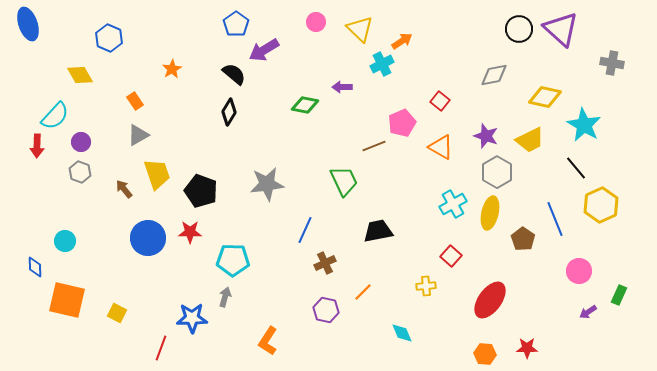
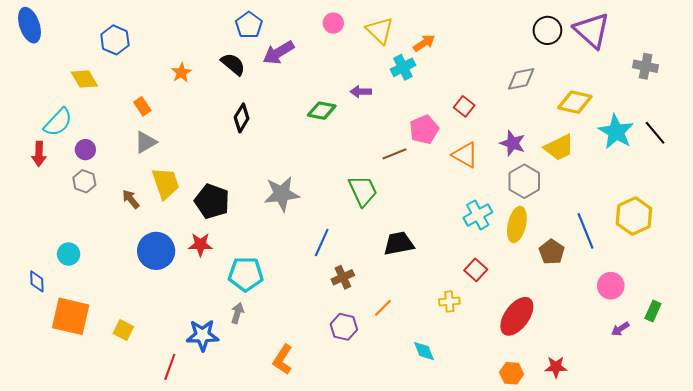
black semicircle: (234, 74) -> (233, 64), moved
black line: (576, 168) -> (655, 133), moved

